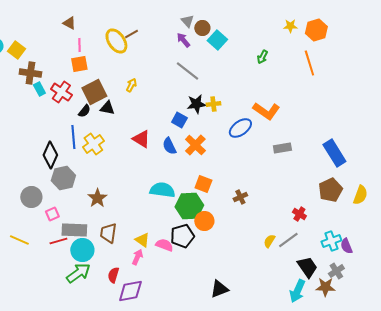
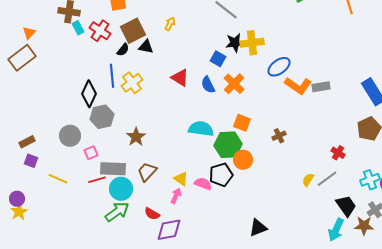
yellow cross: (213, 104) -> (252, 43), size x1.6
orange L-shape: (266, 111) -> (298, 86), moved
brown trapezoid: (108, 233) -> (147, 172), turned 35
red semicircle: (113, 275) -> (152, 214), turned -77

